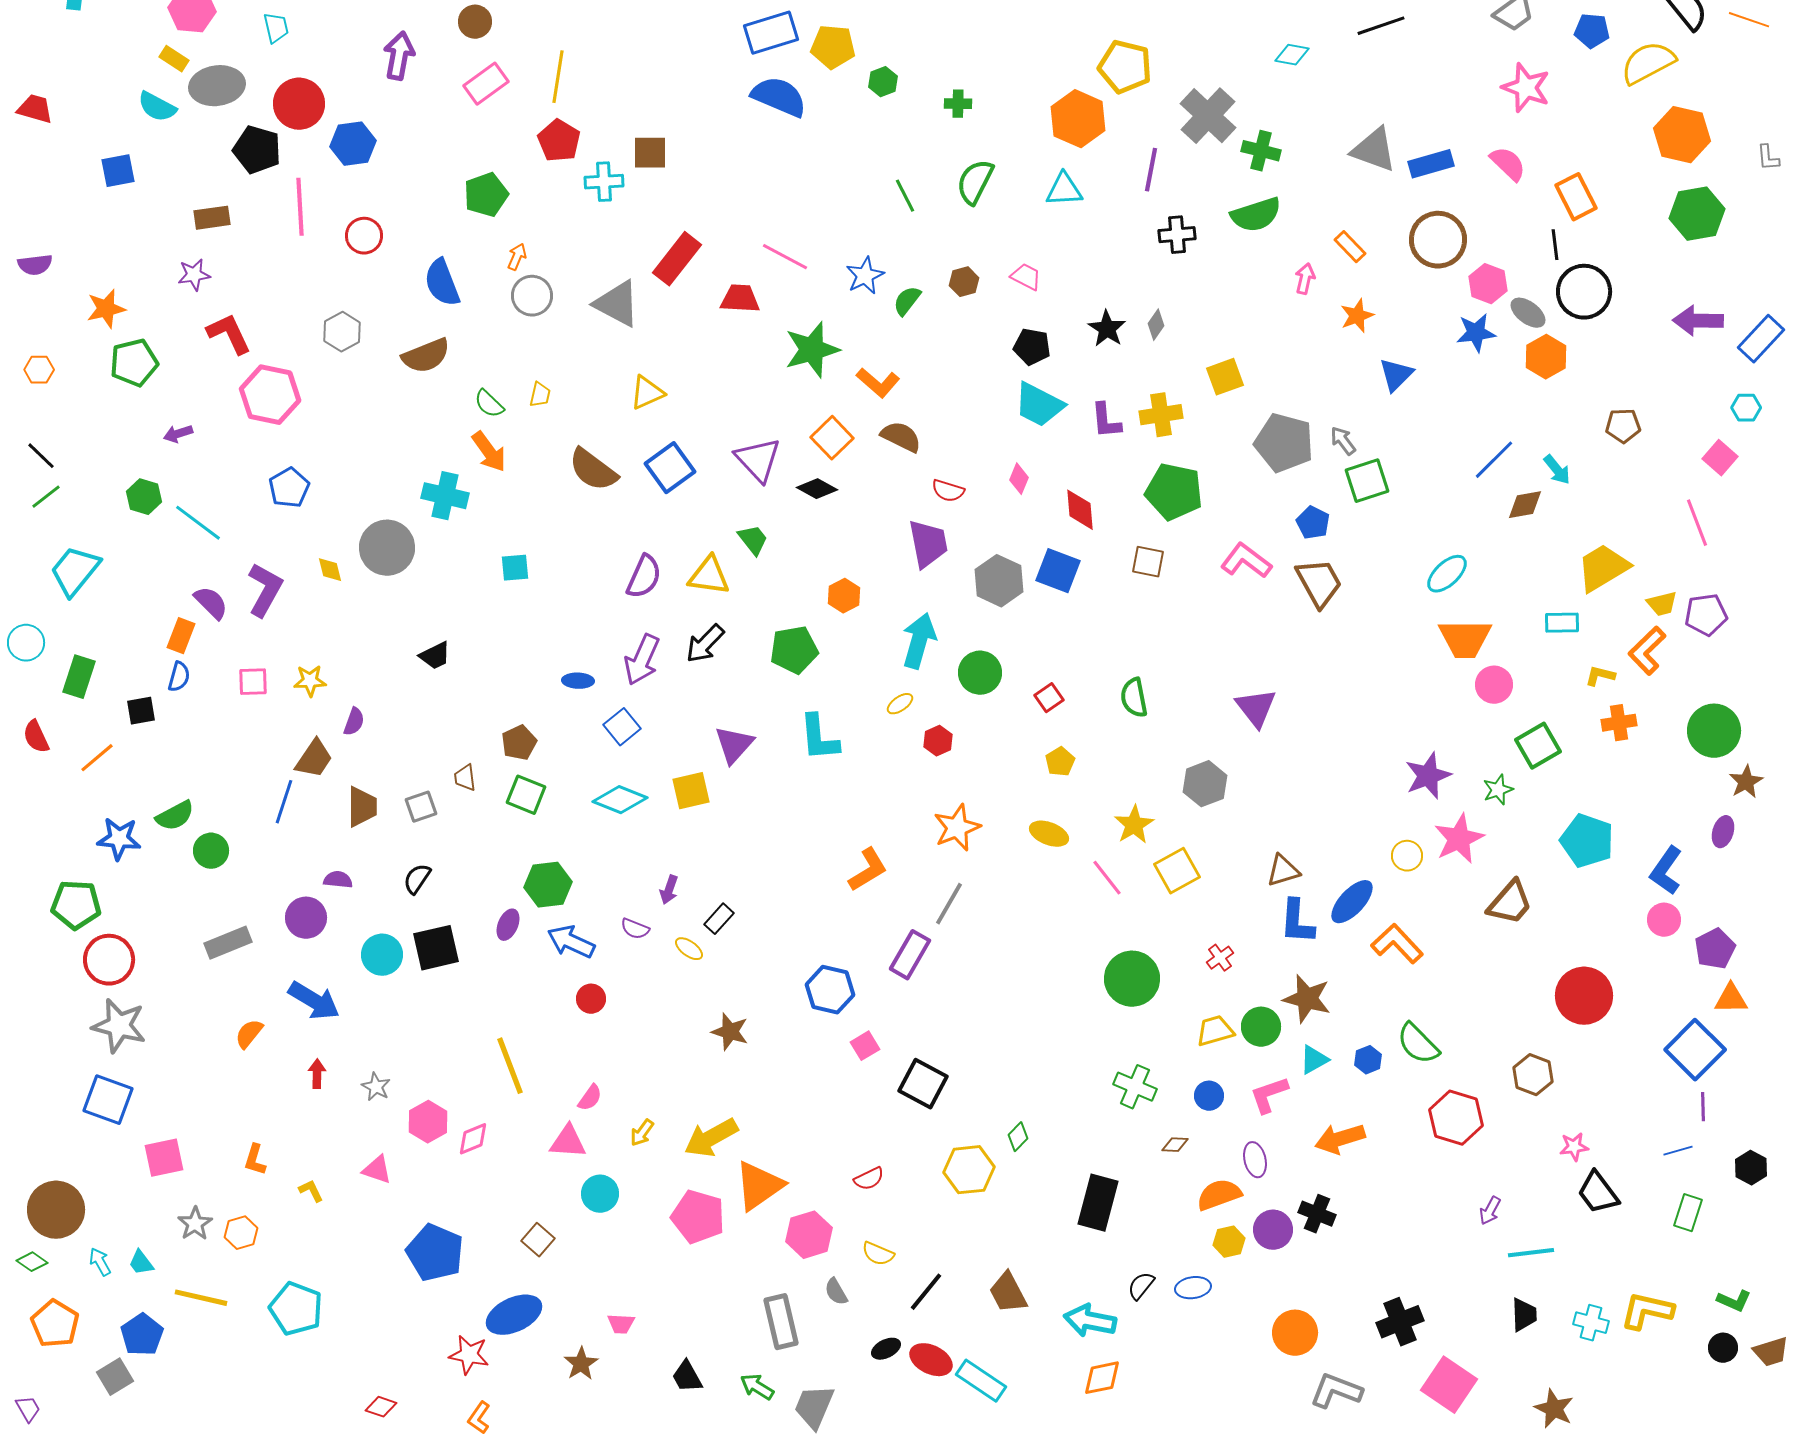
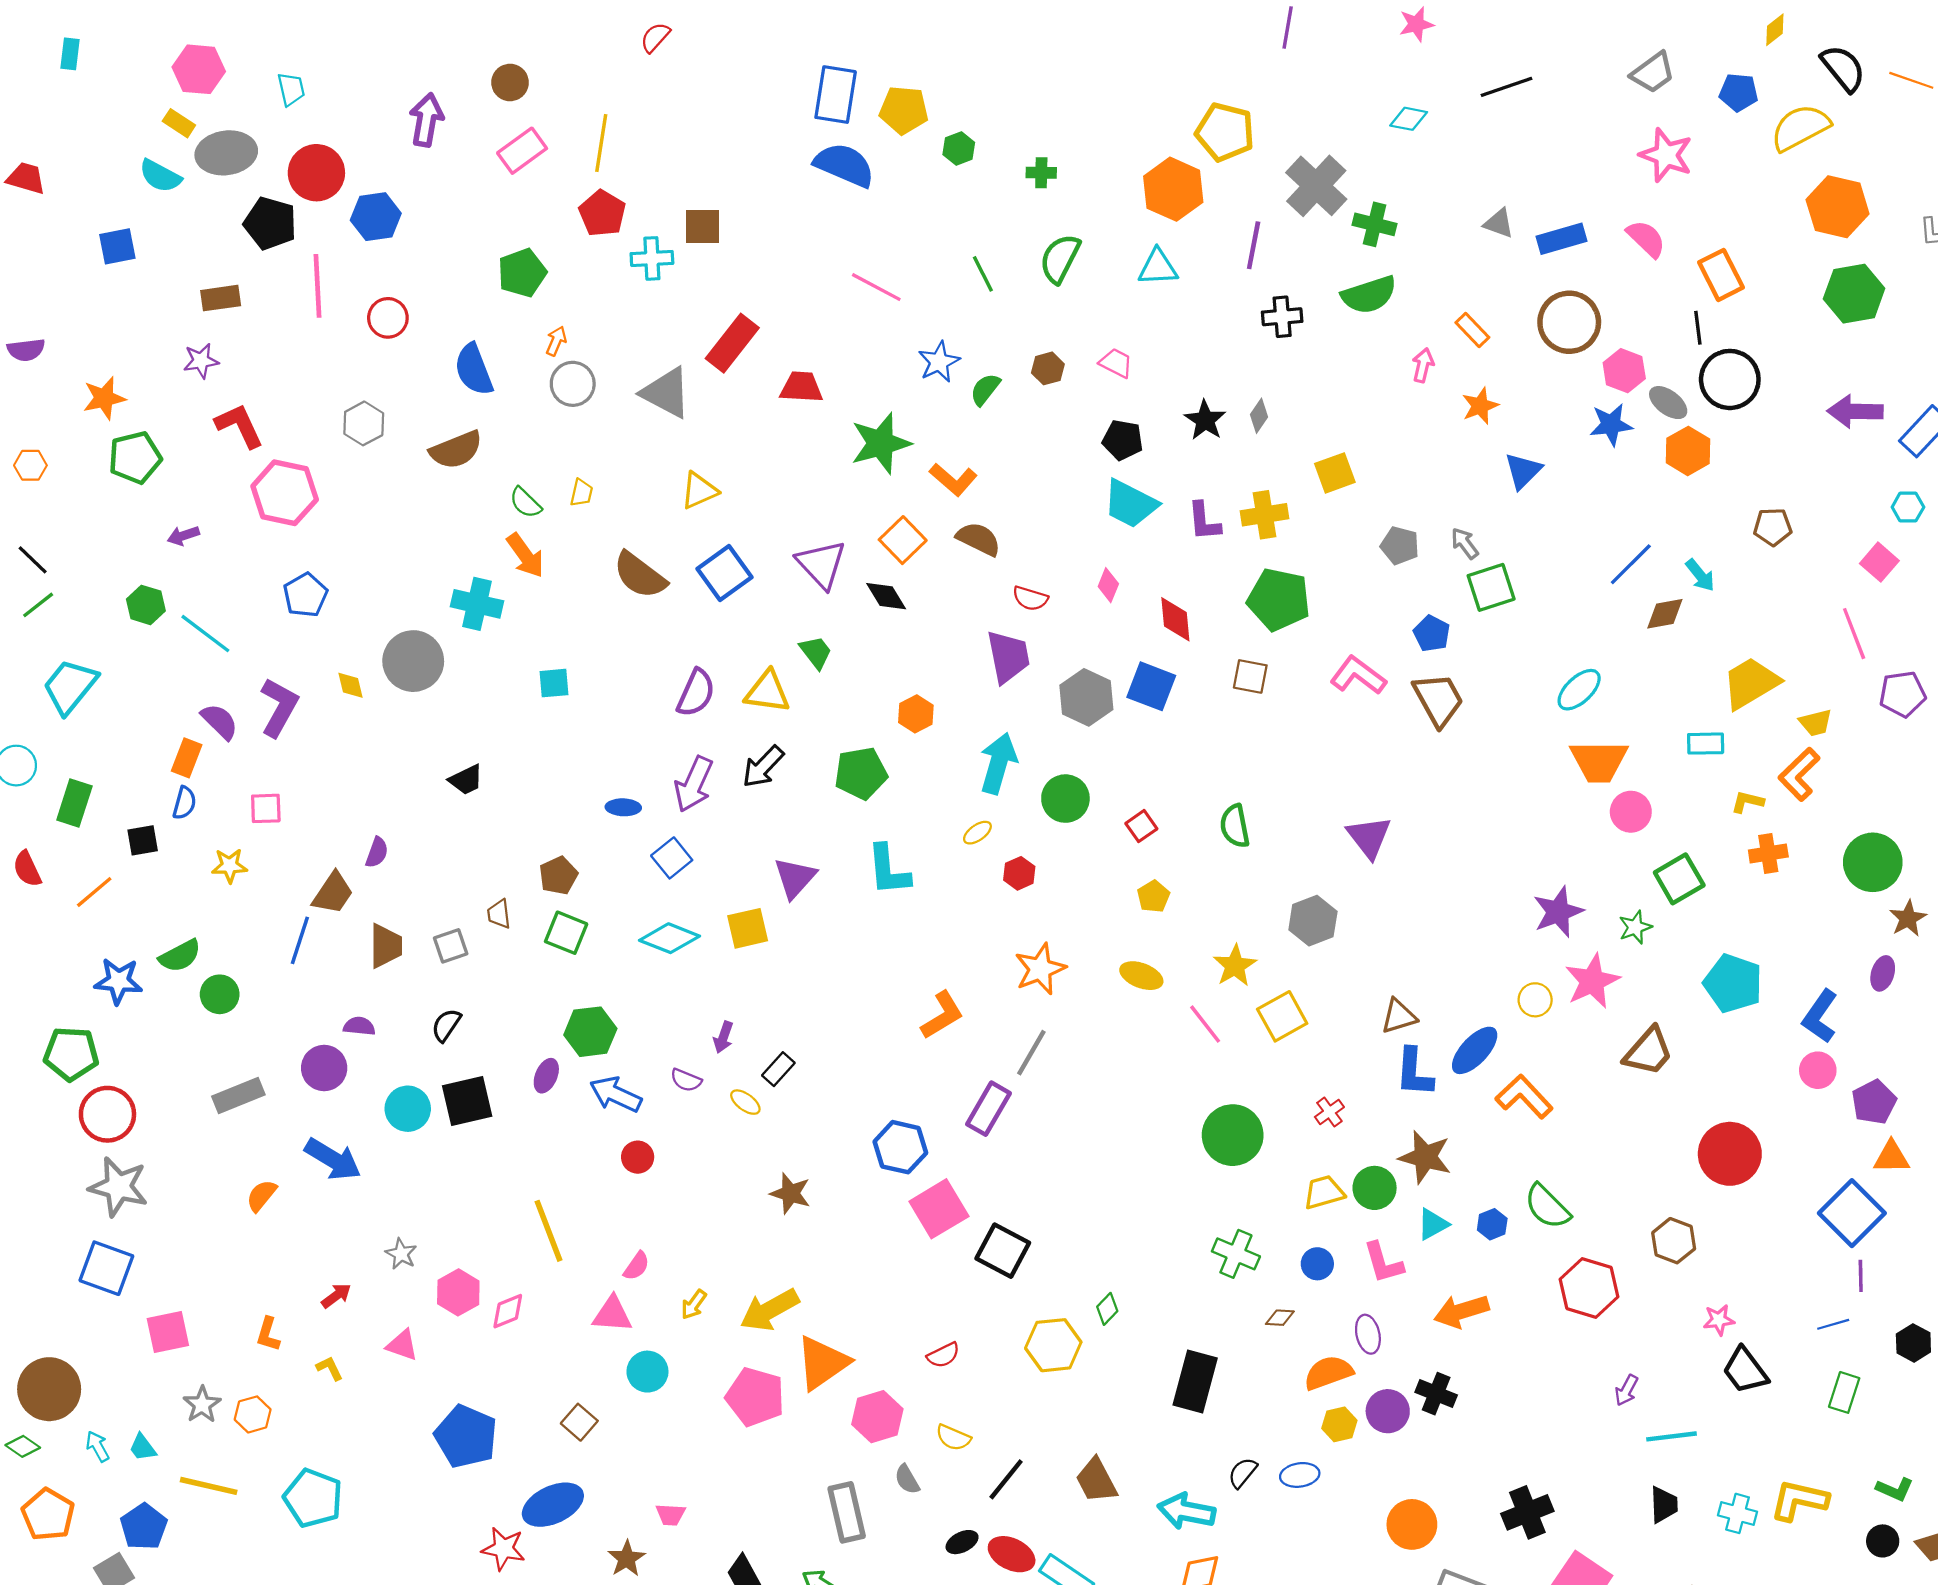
blue rectangle: (771, 33) -> (836, 95), turned -64
gray triangle: (1374, 150) -> (1499, 223), size x0.6
pink line: (785, 257) -> (876, 287), moved
gray pentagon: (1284, 443) -> (1400, 546), size x0.6
black diamond: (817, 489) -> (886, 596), turned 30
purple pentagon: (1706, 615) -> (1902, 694), moved
yellow star: (310, 681) -> (230, 866), moved
pink square: (865, 1046) -> (939, 1209), size x1.8
red arrow: (317, 1074) -> (336, 1296), moved, turned 52
pink L-shape: (1269, 1095) -> (1383, 1263), turned -87

